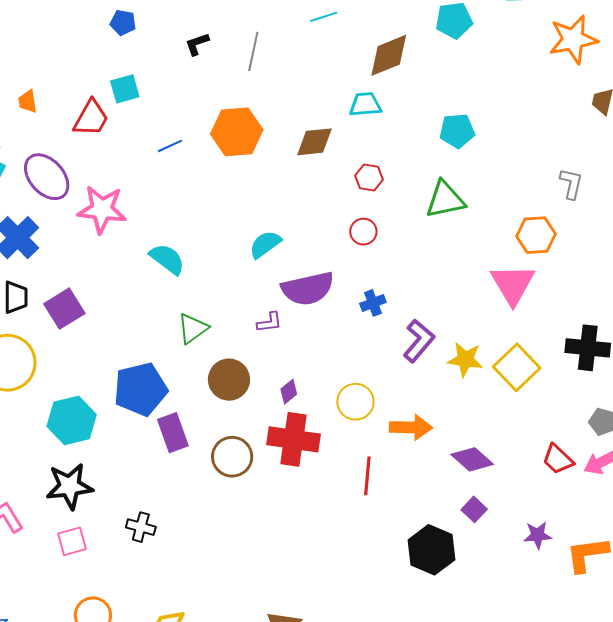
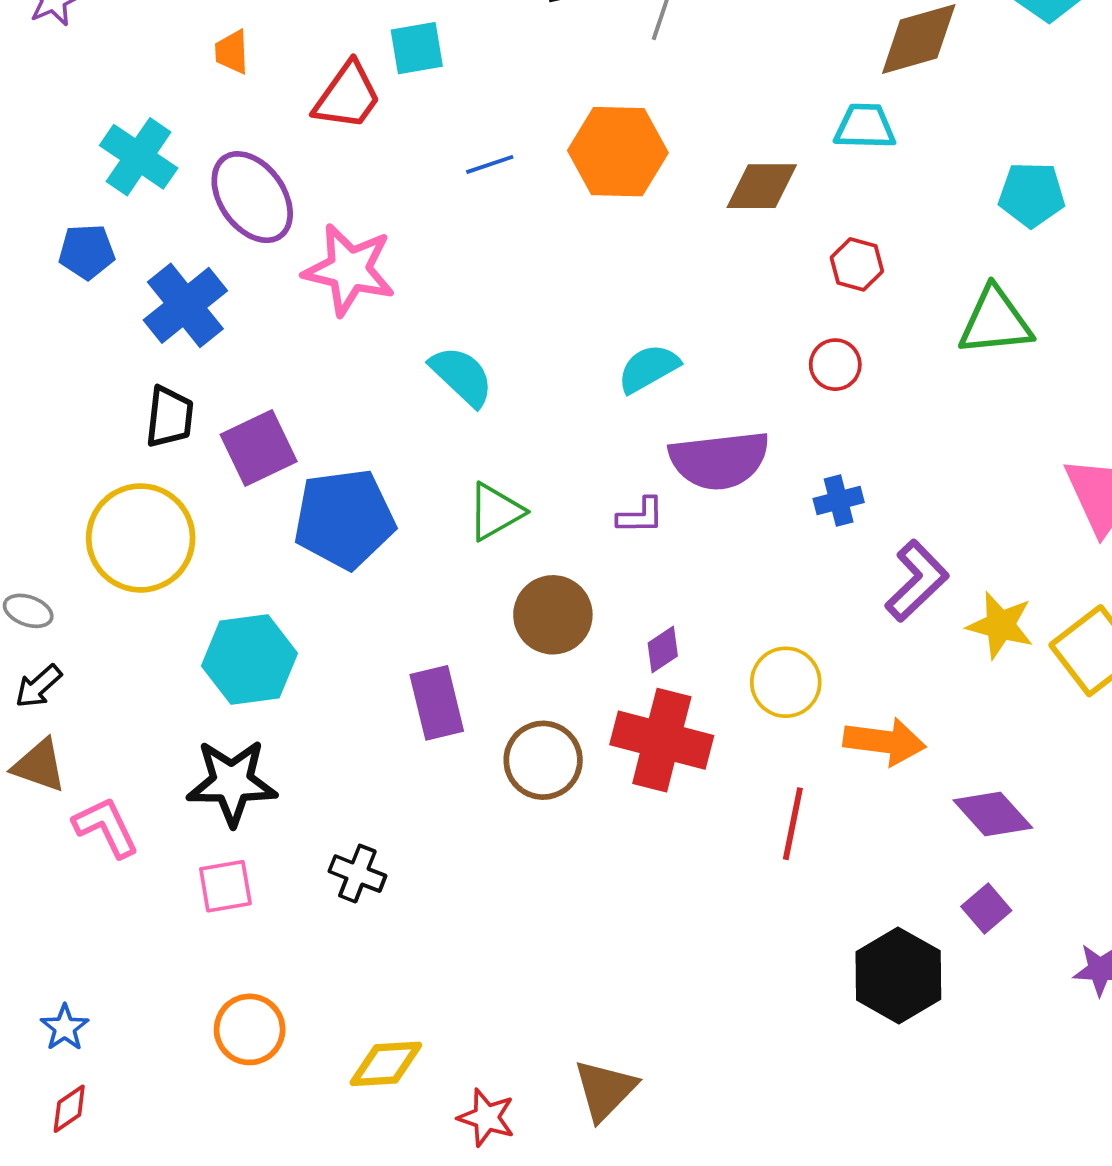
blue pentagon: (140, 389) -> (344, 519), moved

